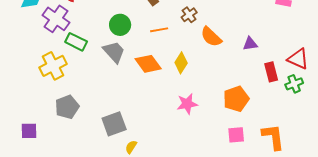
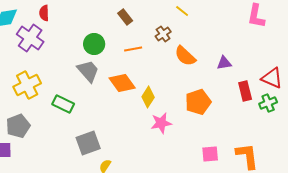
green rectangle: (76, 42) -> (63, 104), moved
yellow diamond: (181, 63) -> (148, 97), moved
orange pentagon: (236, 99) -> (198, 102), moved
gray pentagon: (67, 107) -> (18, 126), moved

